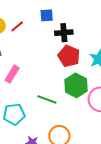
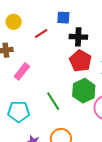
red line: (17, 26) -> (41, 34), moved
green line: (47, 99) -> (53, 101), turned 30

